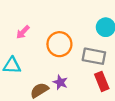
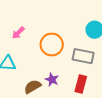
red rectangle: (102, 81) -> (81, 84), moved, turned 36

